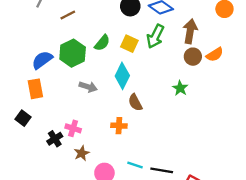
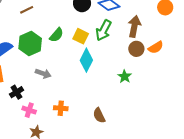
cyan diamond: (122, 76) -> (86, 60), moved
brown semicircle: (135, 102) -> (99, 115), moved
orange cross: (119, 126) -> (61, 108), moved
black cross: (55, 139) -> (16, 92), moved

